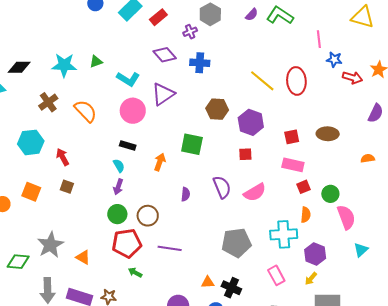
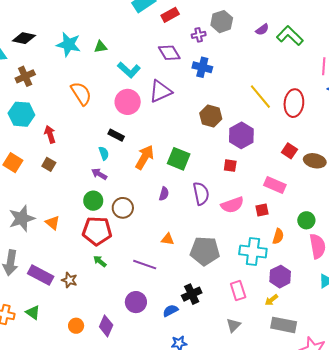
brown cross: (48, 102) -> (25, 76), moved
red square: (292, 137) -> (289, 151), moved, turned 35
green square: (192, 144) -> (179, 159), moved
orange arrow: (160, 162) -> (145, 157), size x1.4
purple arrow: (118, 187) -> (99, 174), turned 91
red square: (303, 187) -> (262, 210), moved
purple line: (170, 248) -> (145, 265), moved
orange triangle: (83, 257) -> (53, 223), moved
orange triangle: (208, 282) -> (168, 239), moved
black cross: (231, 288) -> (192, 294), turned 30

